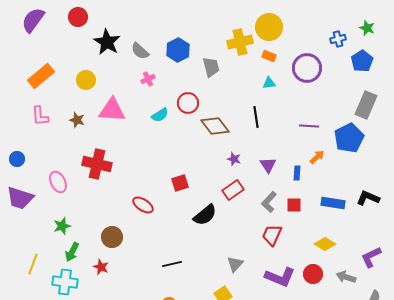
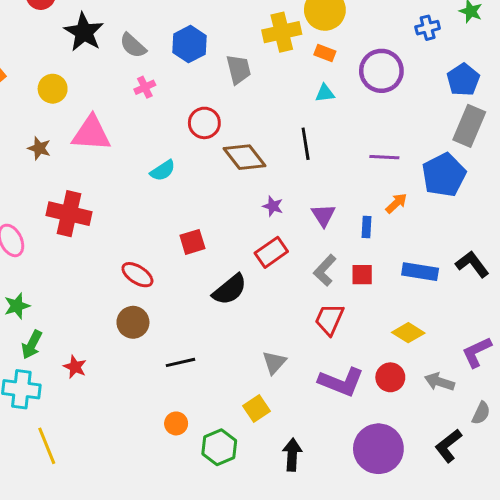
blue pentagon: (362, 61) -> (463, 80), moved
cyan semicircle: (160, 115) -> (163, 171), moved
black L-shape: (368, 198) -> (472, 264), turned 30
brown circle: (112, 237) -> (133, 322), moved

